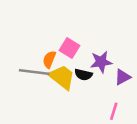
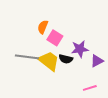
orange semicircle: (49, 59) -> (43, 27), moved
pink line: (114, 111) -> (90, 88), turned 56

